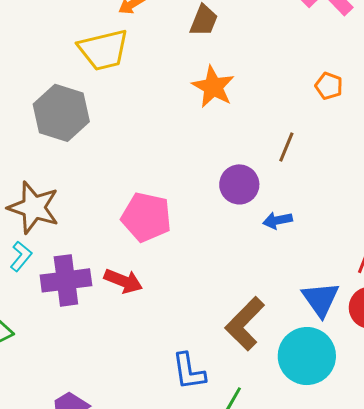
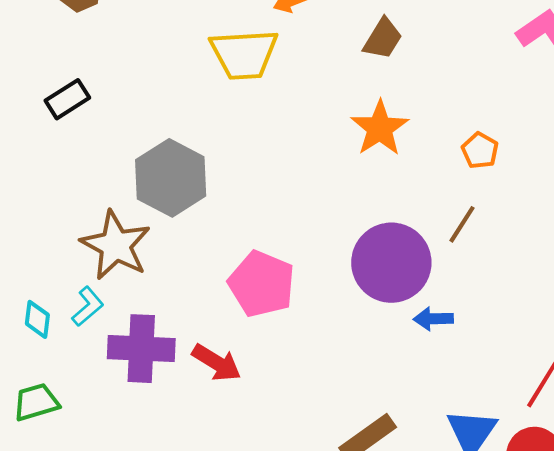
orange pentagon: (329, 86) -> (480, 151), moved
gray hexagon: (61, 113) -> (171, 178), moved
purple circle: (239, 184) -> (391, 263), size x1.5

